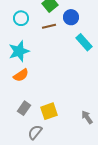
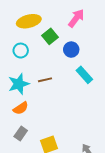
brown line: (49, 26) -> (45, 80), moved
gray rectangle: (24, 108) -> (21, 133), moved

